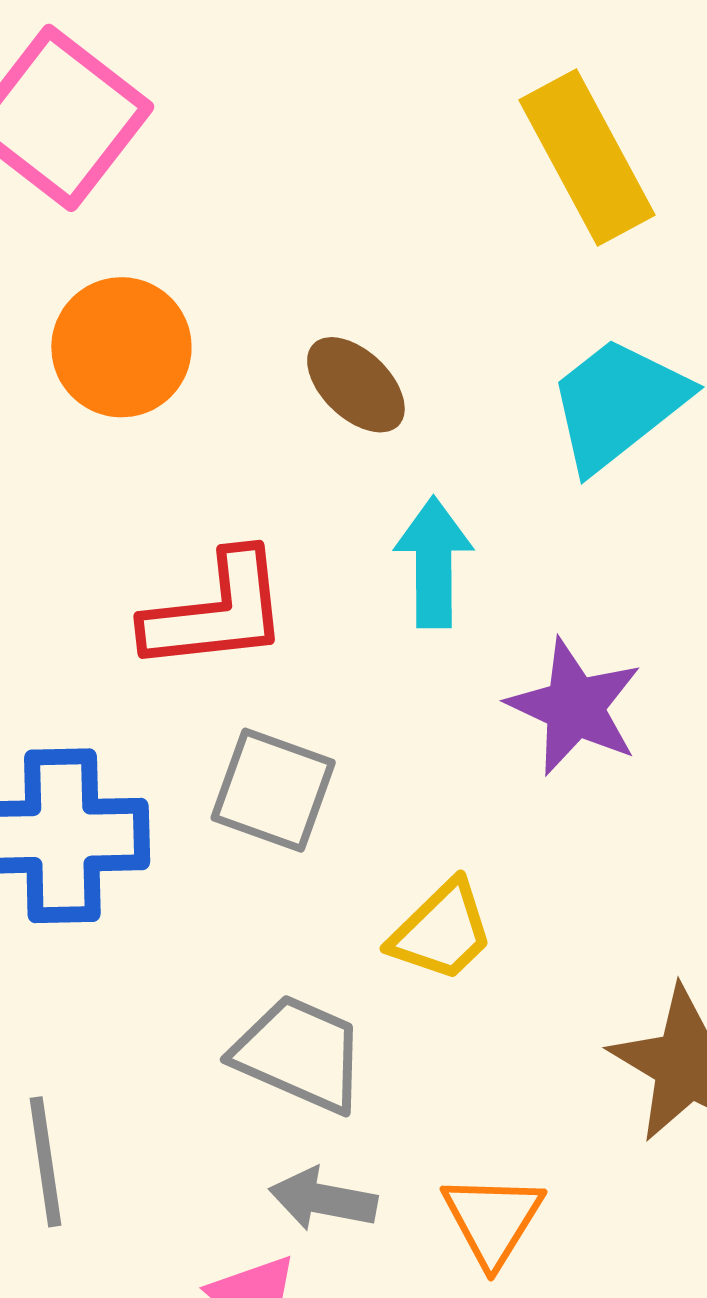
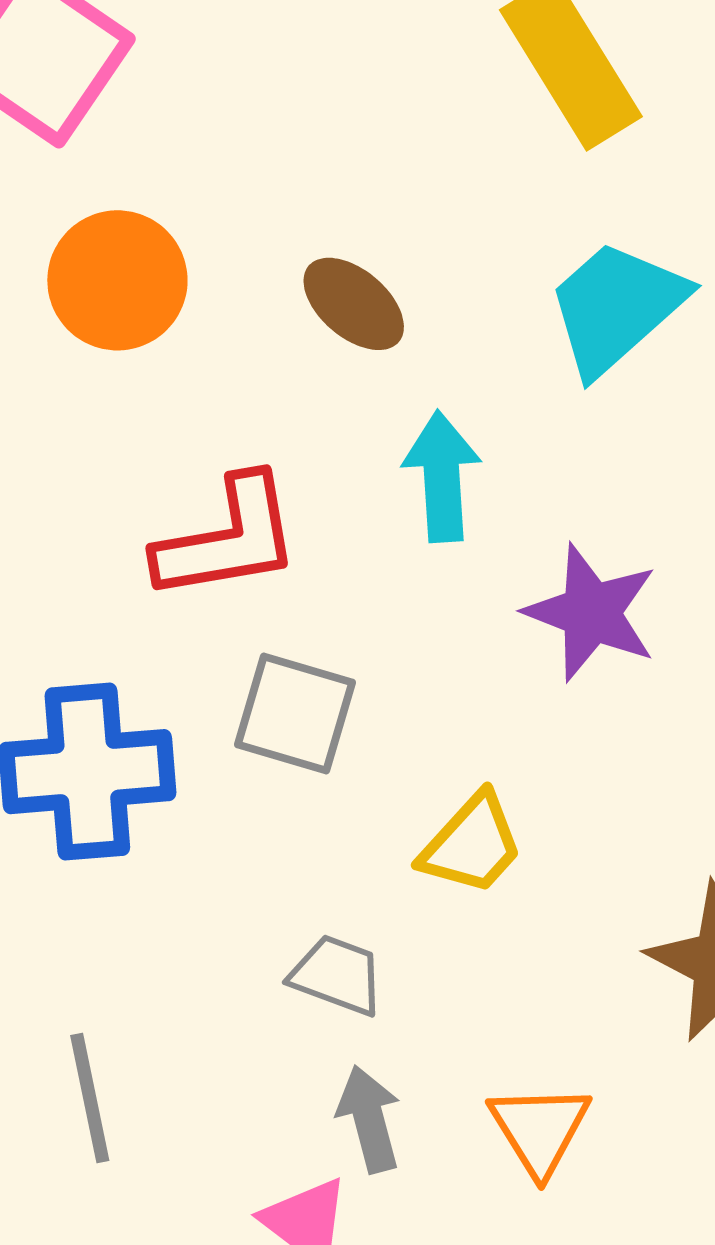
gray trapezoid: (300, 1054) -> (337, 975), size x0.7
gray arrow: (323, 1199) -> (369, 1119), turned 68

